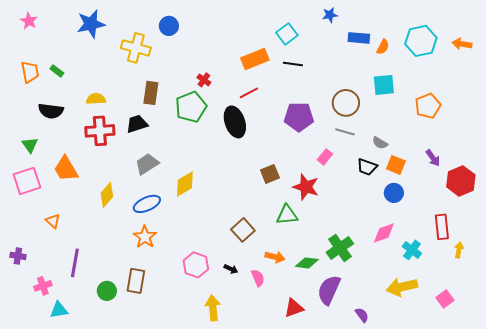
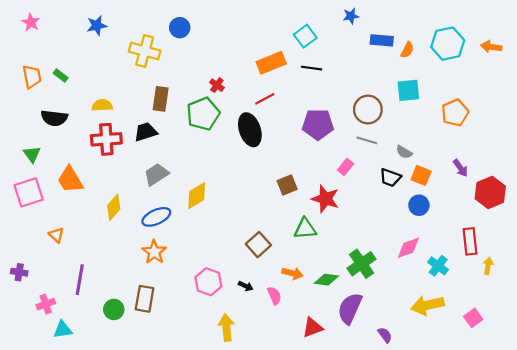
blue star: (91, 24) -> (97, 26), size x0.7

